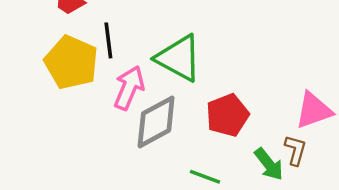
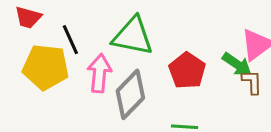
green arrow: (269, 164) -> (237, 64), moved

